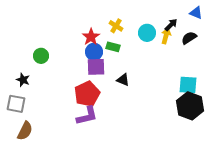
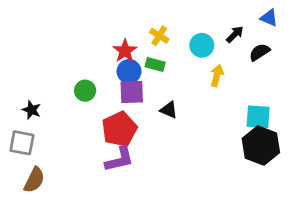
yellow arrow: (166, 36) -> (217, 76), moved
green circle: (41, 56) -> (85, 91), moved

